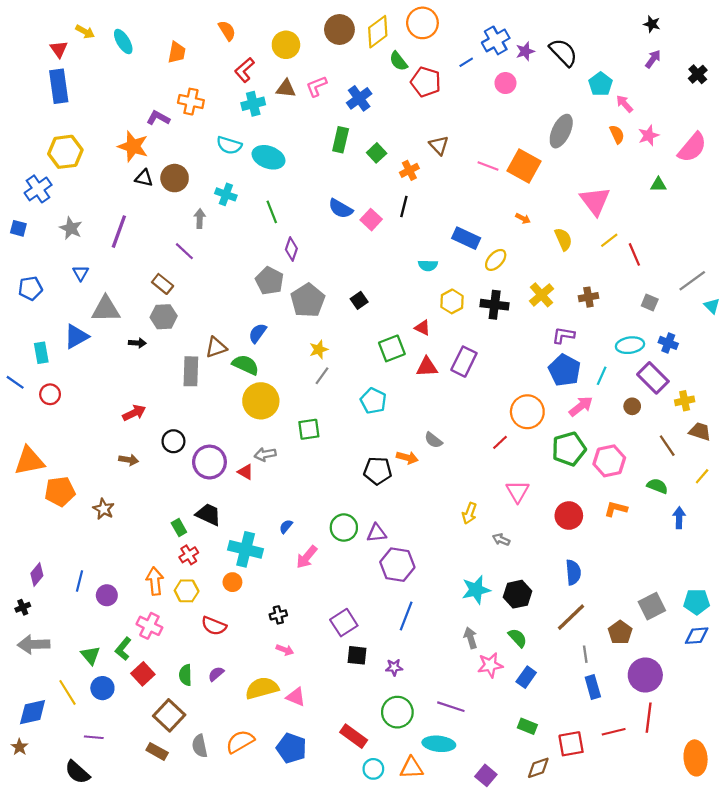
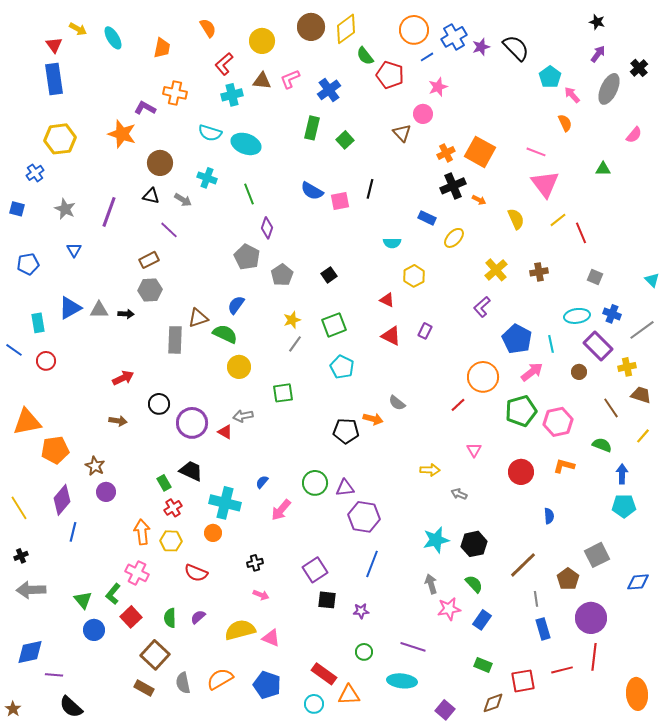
orange circle: (422, 23) -> (414, 30), moved
pink circle: (505, 83) -> (423, 114), moved
gray ellipse: (561, 131) -> (609, 89), moved
pink star: (649, 135) -> (438, 87), moved
pink semicircle: (692, 147) -> (634, 135), size x0.6
pink line: (488, 166) -> (536, 152), moved
orange cross: (409, 170) -> (446, 153), moved
black triangle: (144, 178) -> (151, 196), moved
blue cross: (38, 189) -> (35, 173), size x0.7
gray arrow: (200, 218) -> (183, 200), turned 120
pink square: (371, 220) -> (340, 201), turned 36
blue rectangle: (466, 238) -> (427, 218), size x0.7
gray line: (692, 281) -> (642, 330), moved
brown rectangle: (163, 284) -> (149, 260), turned -66
gray pentagon: (308, 300) -> (282, 275), size x0.7
black cross: (495, 305) -> (453, 186), moved, turned -30
gray triangle: (106, 309) -> (99, 310), moved, size x0.7
purple L-shape: (563, 335) -> (482, 307), moved, turned -50
green square: (392, 348) -> (334, 325), moved
purple rectangle: (464, 362) -> (425, 331), size x0.6
red triangle: (427, 367) -> (391, 336), turned 30
cyan line: (602, 376) -> (551, 344), turned -36
yellow circle: (261, 401) -> (239, 367), size x0.7
pink triangle: (518, 491) -> (474, 450), size x0.7
yellow arrow: (469, 513) -> (430, 470), turned -108
blue semicircle: (573, 572) -> (549, 516), moved, size x0.7
purple diamond: (37, 574) -> (62, 500), moved, size x1.4
purple circle: (107, 595) -> (106, 492), moved
cyan pentagon: (697, 602) -> (624, 506), moved
yellow line: (68, 692) -> (19, 508), moved
green circle: (397, 712) -> (364, 652), size x0.6
purple line: (94, 737) -> (54, 675), moved
brown star: (19, 747) -> (13, 709), moved
orange triangle: (412, 768) -> (349, 695), moved
cyan circle: (373, 769) -> (314, 704), moved

